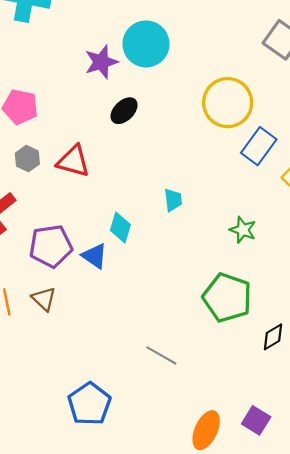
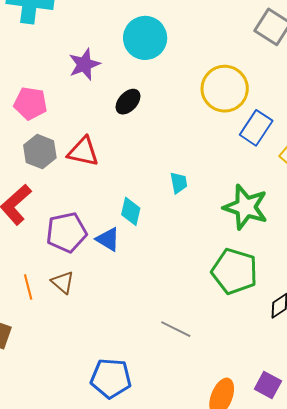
purple star: (101, 62) -> (84, 64), moved
gray hexagon: (27, 159) -> (40, 152), size x1.4
green star: (243, 230) -> (246, 207), size x1.8
blue pentagon: (89, 404) -> (111, 378), turned -30

